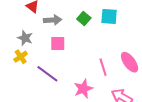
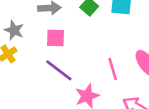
purple line: (47, 74) -> (59, 70), moved

